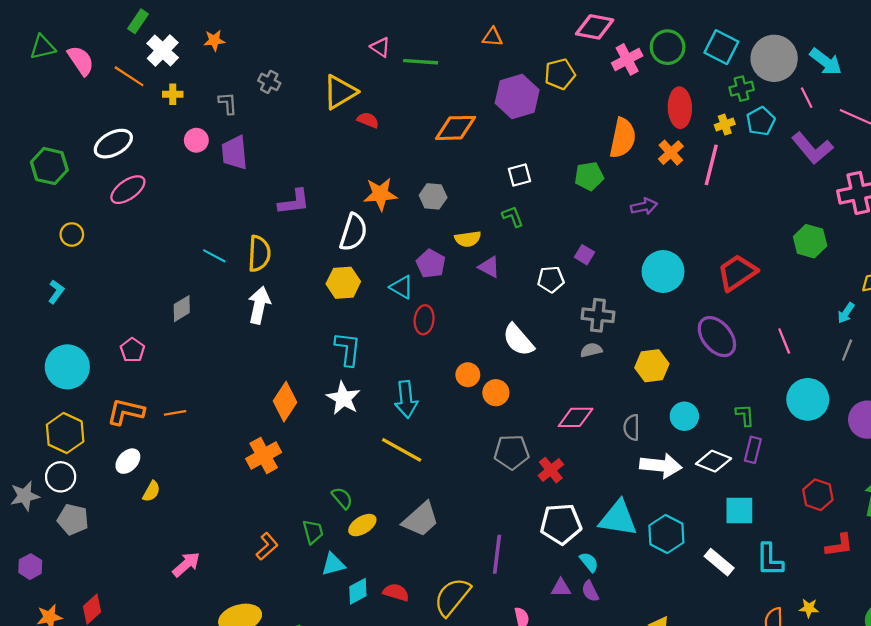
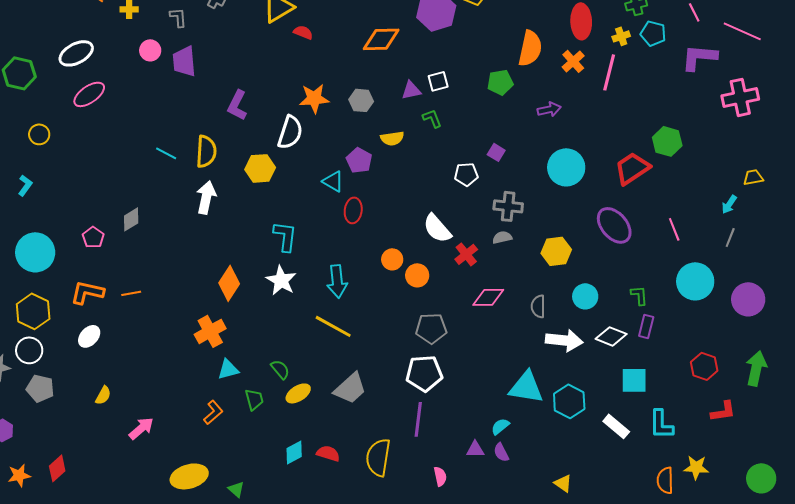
cyan pentagon: (761, 121) -> (653, 33), turned -30
purple L-shape: (812, 148) -> (699, 57), turned 135
purple L-shape: (294, 202) -> (237, 105), turned 124
green hexagon: (810, 241) -> (667, 141), moved
purple triangle: (489, 267) -> (411, 90), moved, turned -40
yellow hexagon: (343, 283) -> (260, 168), moved
gray diamond: (182, 309) -> (131, 219), moved
red cross: (551, 470) -> (466, 254), moved
yellow semicircle: (151, 491) -> (103, 395), moved
white pentagon: (561, 524) -> (424, 373), moved
cyan semicircle: (589, 562) -> (500, 426), turned -90
cyan triangle: (333, 564) -> (228, 369), moved
yellow semicircle: (452, 597) -> (378, 457), turned -30
yellow star: (809, 608) -> (696, 467), size x1.4

